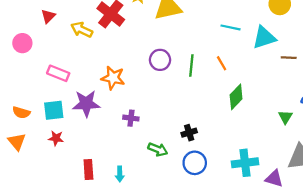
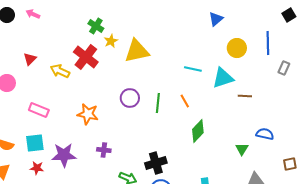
purple star: (86, 104) -> (64, 155), moved
black cross: (189, 133) -> (156, 163), size x1.5

